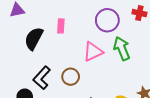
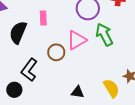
brown circle: (71, 77) -> (56, 52), moved

